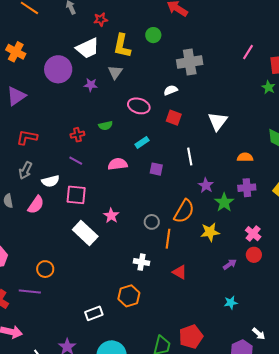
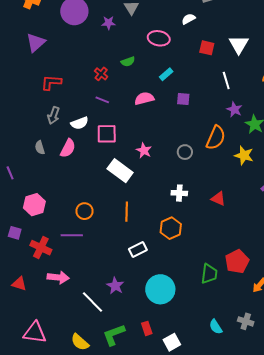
red square: (174, 118) -> (207, 48), moved
red cross: (77, 135) -> (101, 74), turned -32
white line: (190, 157) -> (226, 81), moved
yellow star: (210, 232) -> (244, 155), turned 30
orange line: (168, 239) -> (127, 212), moved

